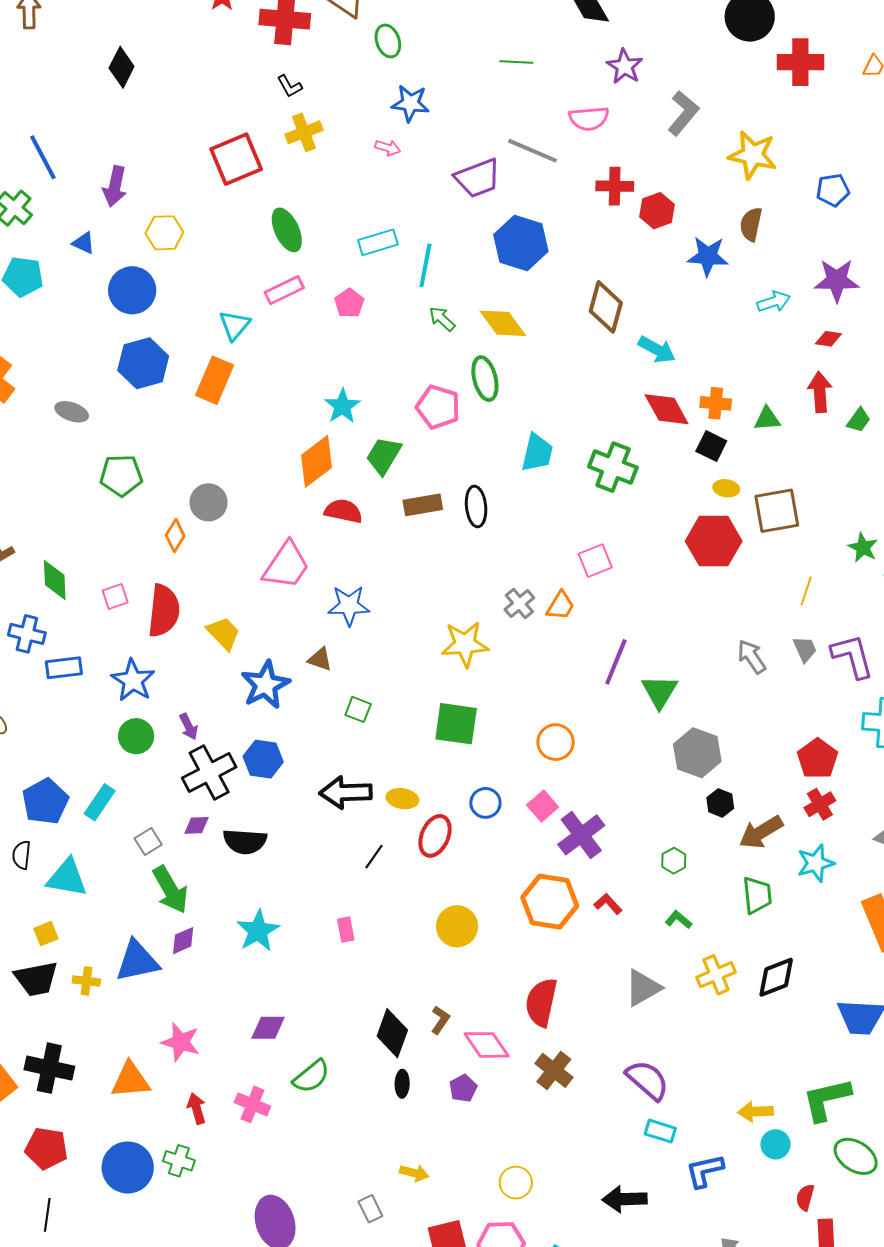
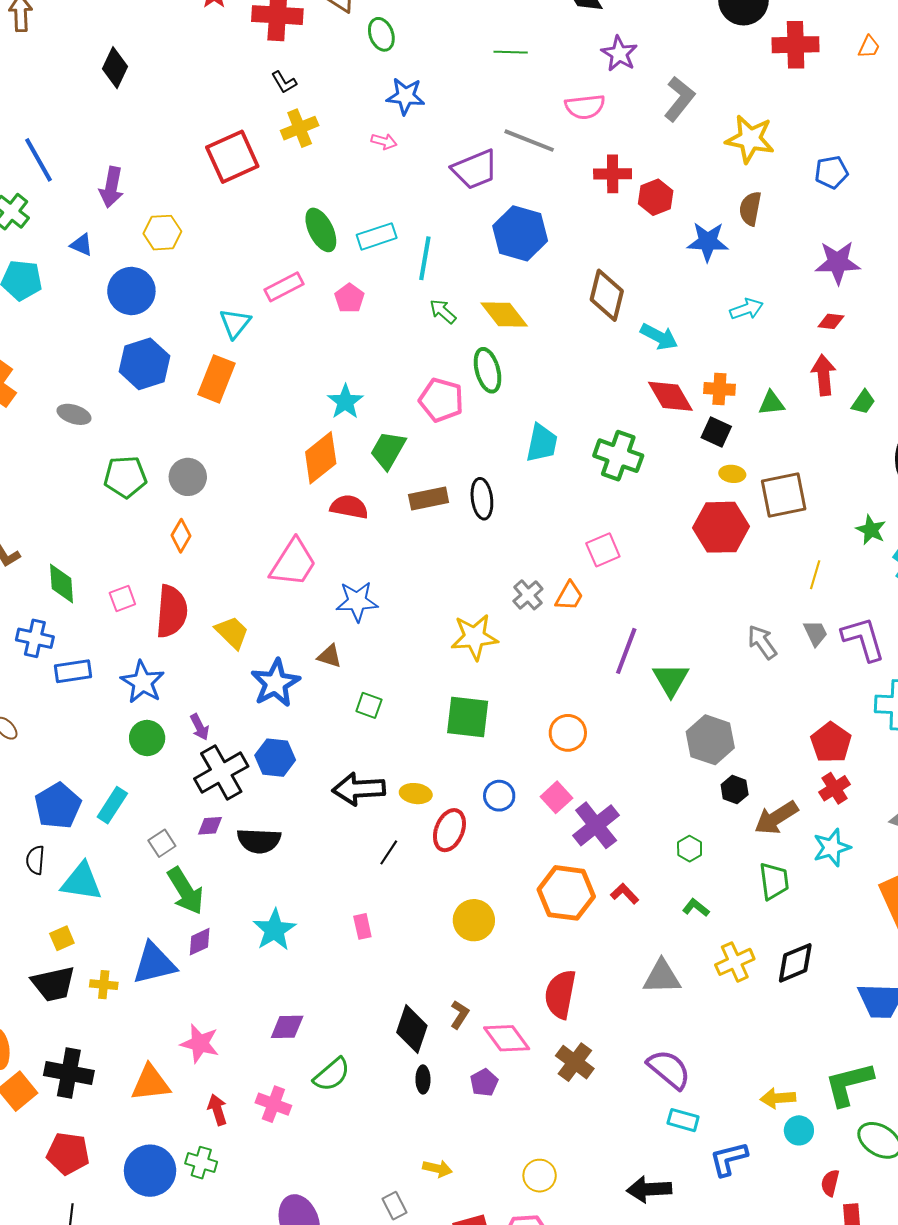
green ellipse: (287, 230) -> (321, 230), moved
cyan arrow: (774, 302) -> (746, 309), moved
gray circle: (209, 502) -> (188, 477), moved
gray triangle: (643, 988) -> (662, 977), turned 30

